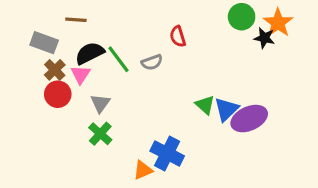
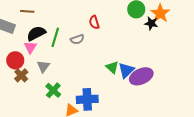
green line: (119, 59) -> (55, 37), turned 54
brown cross: (55, 70) -> (21, 75), moved
green cross: (100, 134) -> (53, 90), moved
blue cross: (167, 153) -> (87, 99), turned -30

